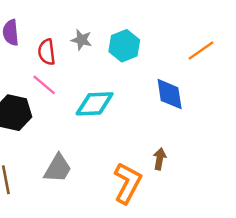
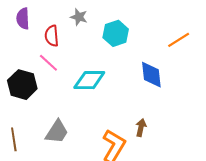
gray star: (81, 40) -> (79, 17), moved

